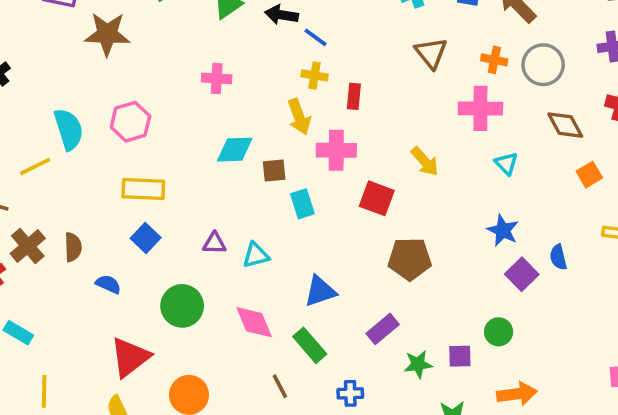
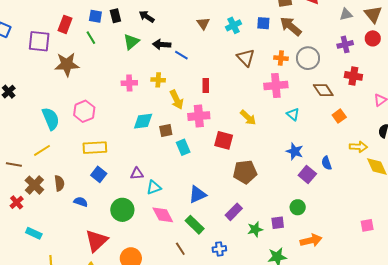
yellow cross: (315, 75) -> (158, 80), moved
yellow line: (35, 166) -> (42, 150), moved
cyan triangle: (256, 255) -> (154, 187), moved

